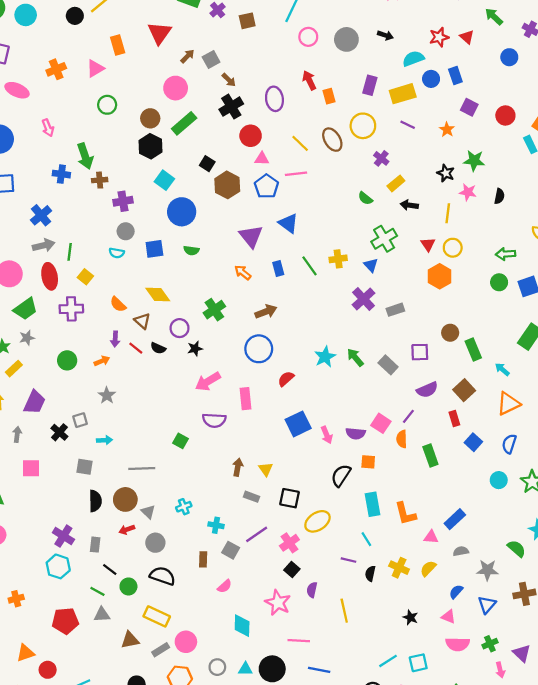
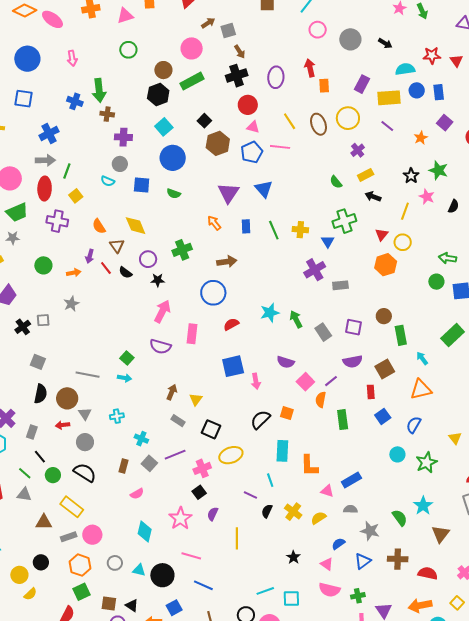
pink arrow: (208, 381) -> (162, 311), turned 135
purple semicircle: (356, 433) -> (286, 362), moved
cyan arrow: (105, 440) -> (124, 378), moved

